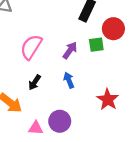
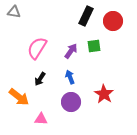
red circle: (113, 29) -> (113, 21), moved
purple circle: (60, 121) -> (71, 102), moved

